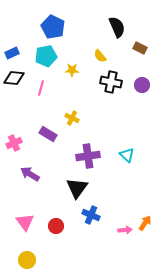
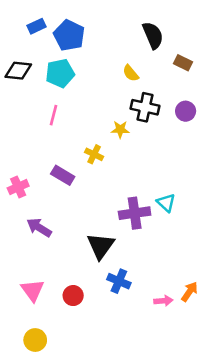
blue rectangle: (12, 53) -> (36, 26), moved
yellow star: (72, 70) -> (120, 129), moved
black diamond: (14, 78) -> (18, 71), moved
purple cross: (88, 156) -> (135, 213), moved

